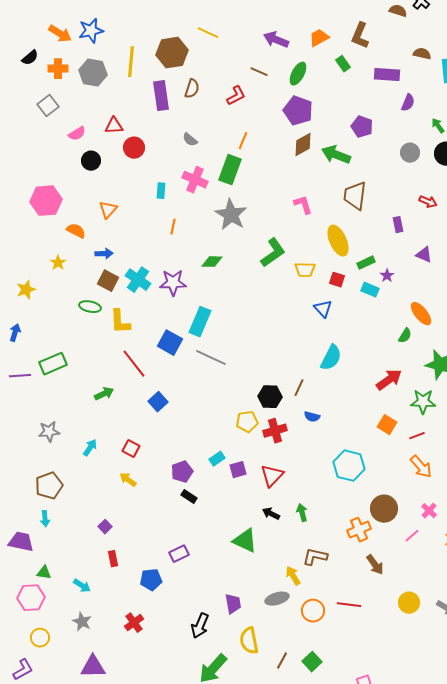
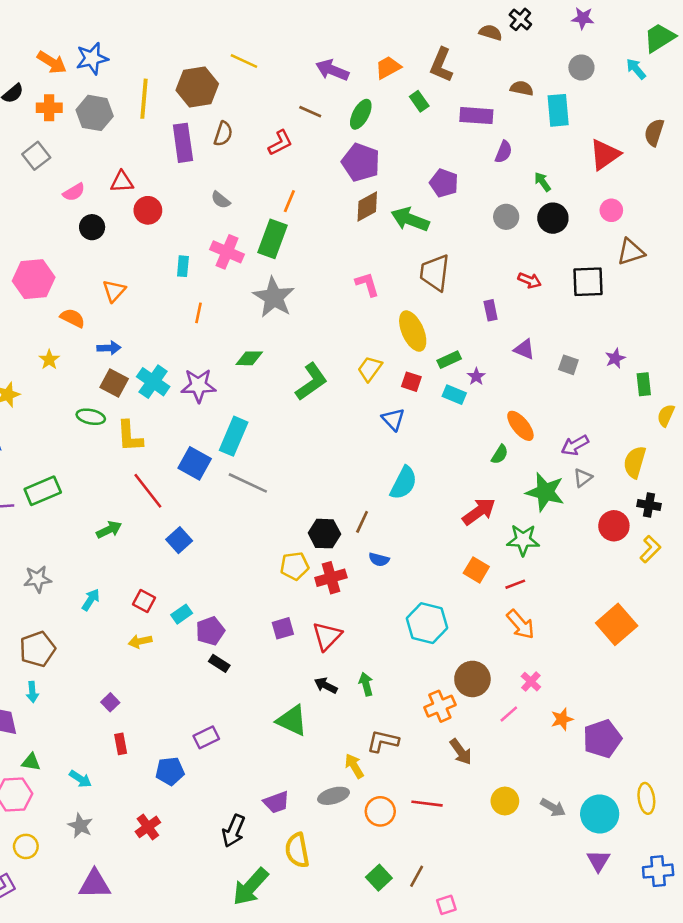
green L-shape: (273, 253) -> (311, 382), moved
yellow trapezoid: (305, 270) -> (370, 369), turned 125
cyan rectangle: (217, 459) -> (182, 614), moved
yellow arrow: (128, 480) -> (140, 641), turned -48
purple trapezoid: (233, 604) -> (276, 802), turned 80
brown line: (282, 661) -> (417, 876), moved

